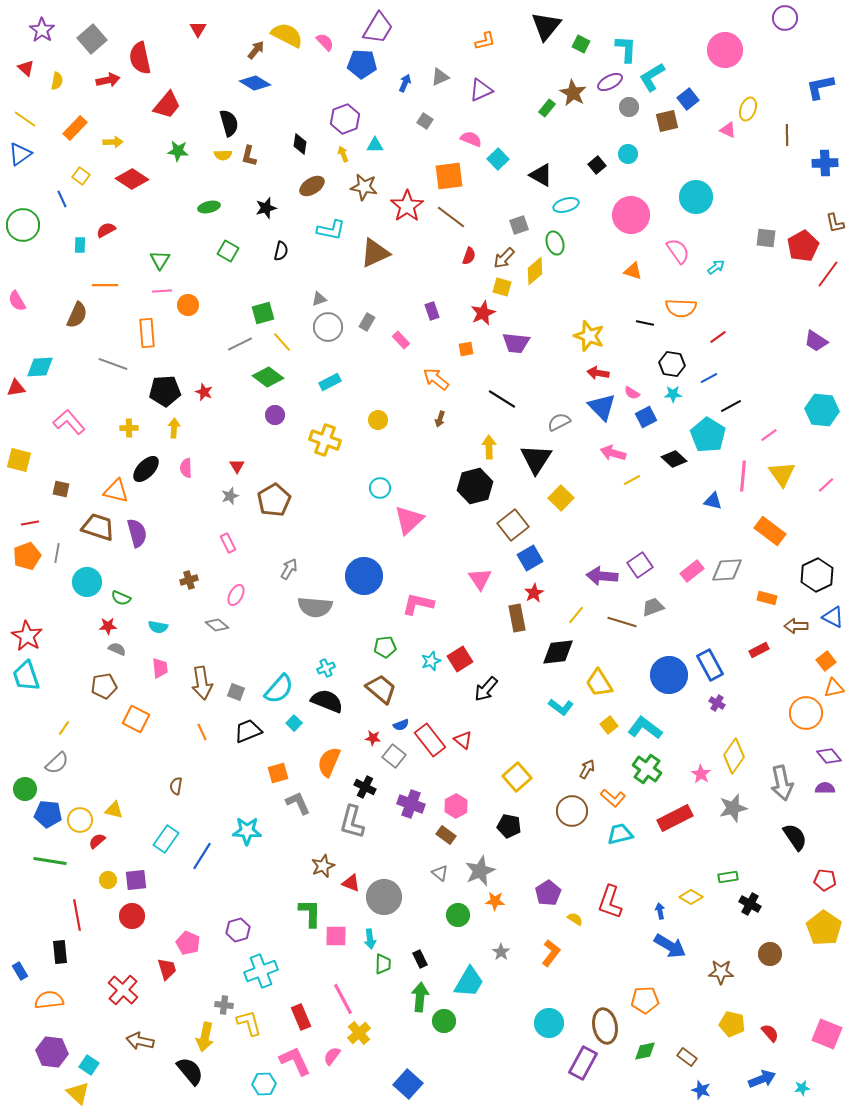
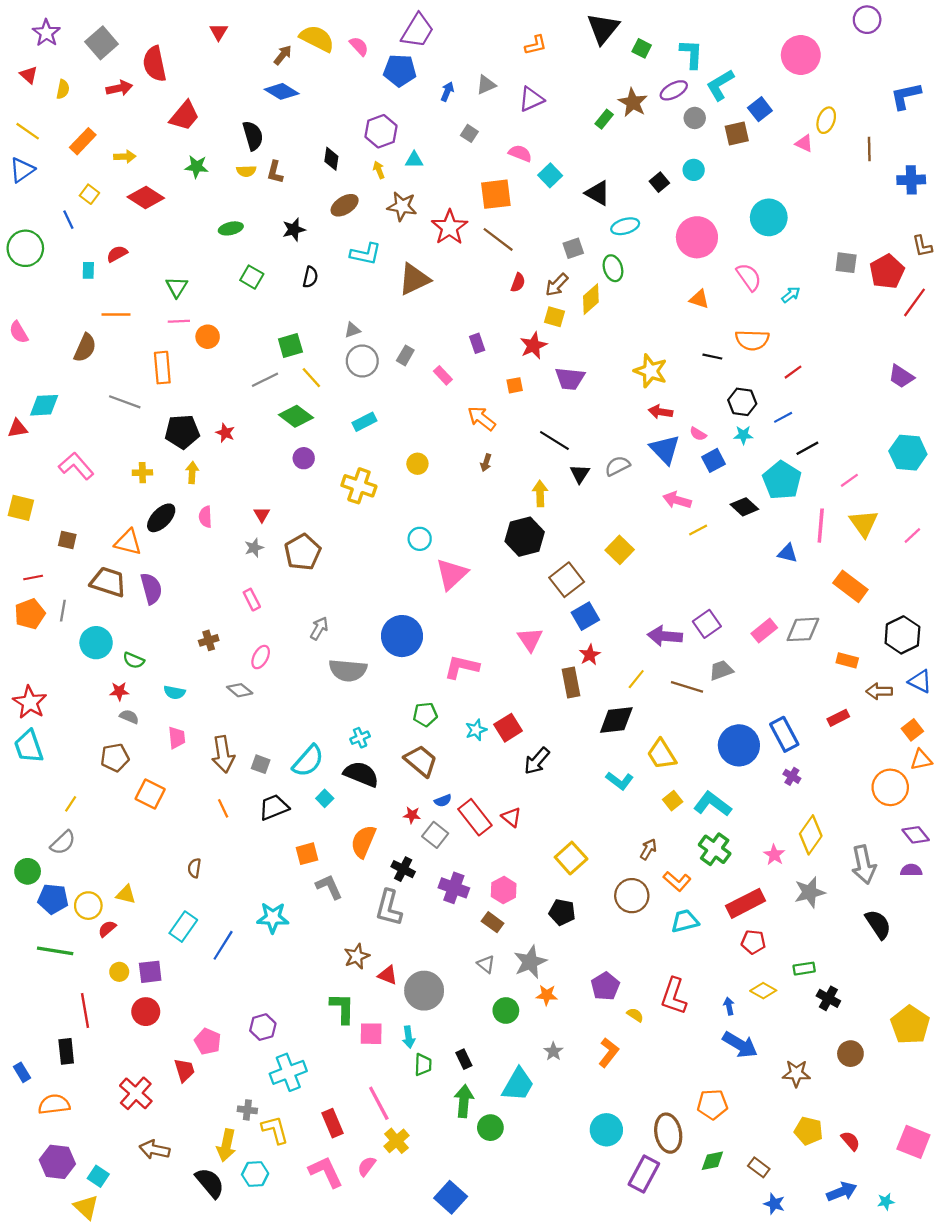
black triangle: (536, 459) -> (580, 474), moved, size x0.6
red pentagon: (825, 880) -> (753, 942), moved
cyan hexagon: (264, 1084) -> (255, 1174), moved

